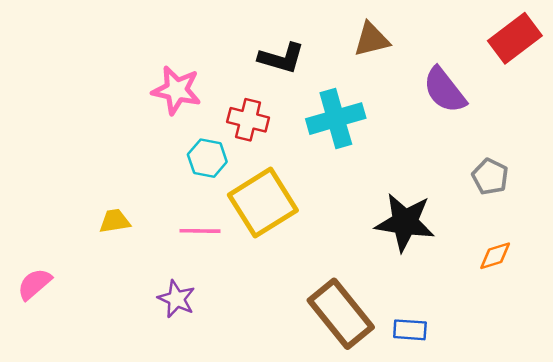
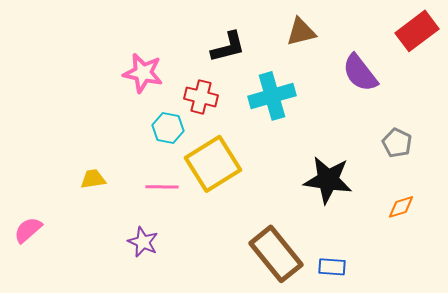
black L-shape: (281, 58) -> (228, 47), turned -30

